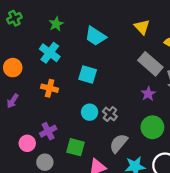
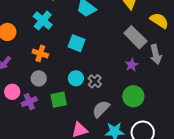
purple cross: (48, 131) -> (29, 102), moved
pink circle: (27, 143) -> (12, 92), moved
green square: (75, 147) -> (59, 100), moved, turned -30
gray circle: (45, 162) -> (39, 78), moved

